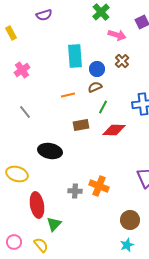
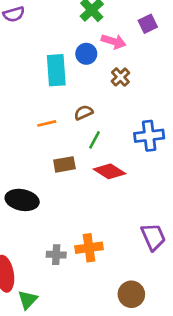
blue circle: (97, 69) -> (86, 54), moved
red diamond: (114, 130) -> (110, 171), turned 30
orange cross: (99, 186) -> (89, 248), turned -30

